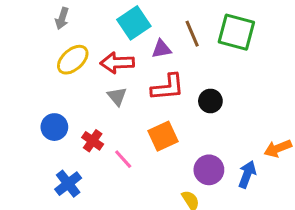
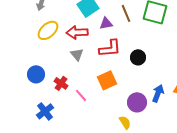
blue arrow: (247, 174) -> (158, 93), moved

